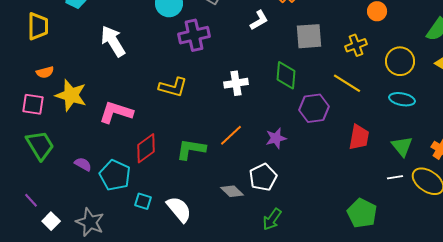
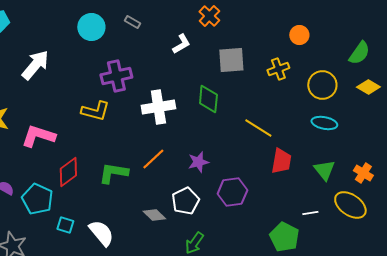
purple cross: (194, 35) -> (116, 76), moved
white arrow: (113, 41) -> (35, 65), turned 72
white cross: (236, 83) -> (158, 107), size x1.4
yellow line: (347, 83) -> (258, 128), moved
purple hexagon: (314, 108) -> (232, 192), moved
white line: (395, 177) -> (310, 213), moved

